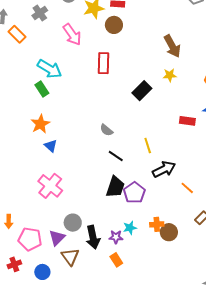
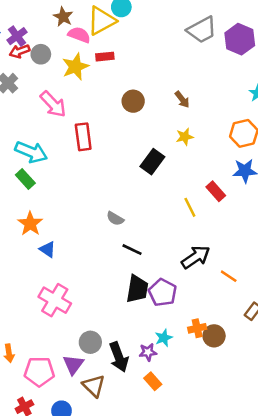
brown circle: (114, 25) -> (133, 101), moved
brown arrow: (172, 46) -> (182, 99), size x0.6
red rectangle: (104, 63) -> (83, 137), moved
red rectangle: (187, 121) -> (216, 191), turned 49
yellow line: (148, 145) -> (190, 207), moved

